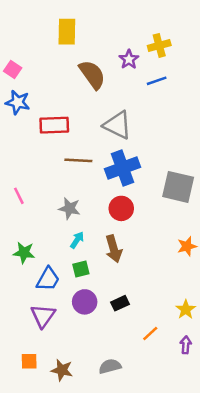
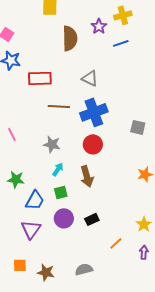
brown semicircle: (92, 75) -> (70, 38), turned 35
gray triangle: (117, 125) -> (90, 78), size x0.7
gray square: (178, 187) -> (138, 127), size x0.6

